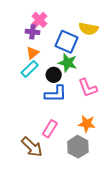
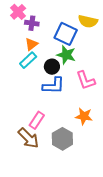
pink cross: (39, 20) -> (18, 12), moved
pink rectangle: (50, 129) -> (37, 120), moved
gray hexagon: (78, 147) -> (62, 139), moved

